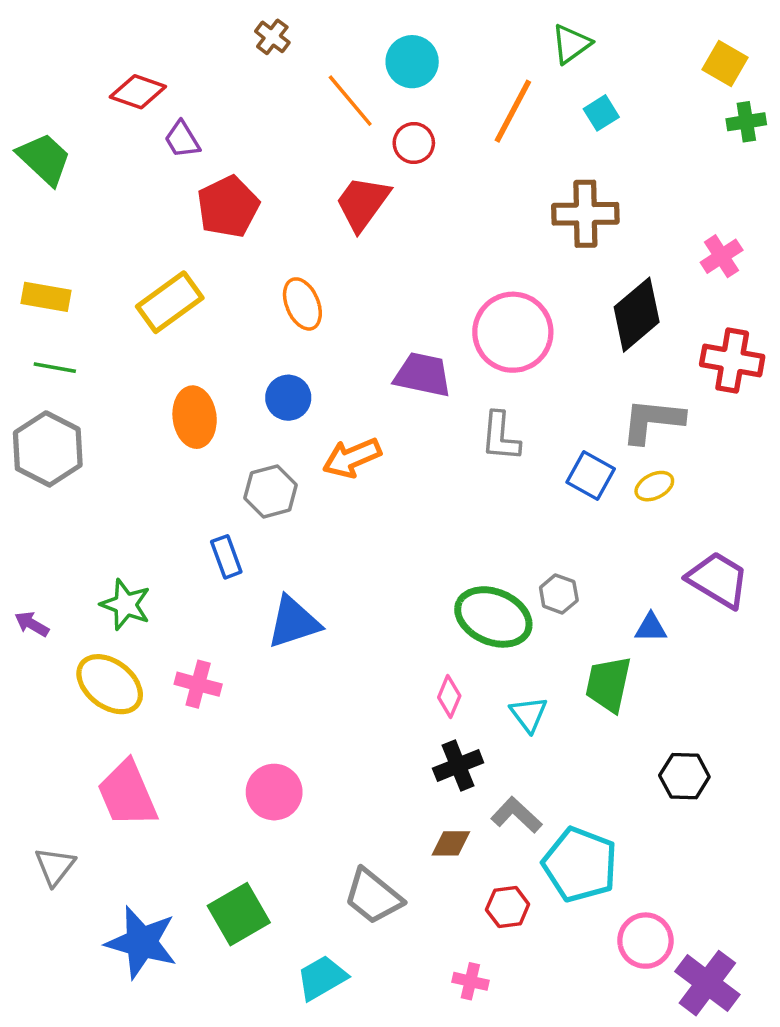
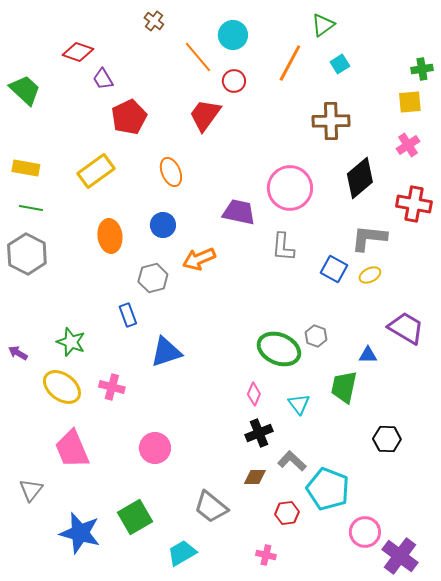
yellow square: (725, 63) -> (410, 102), moved, turned -35

